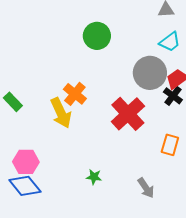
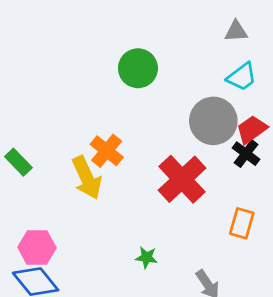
green star: (94, 177) -> (146, 257), moved

